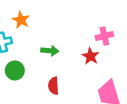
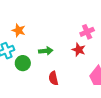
green circle: (15, 70) -> (23, 63), moved

